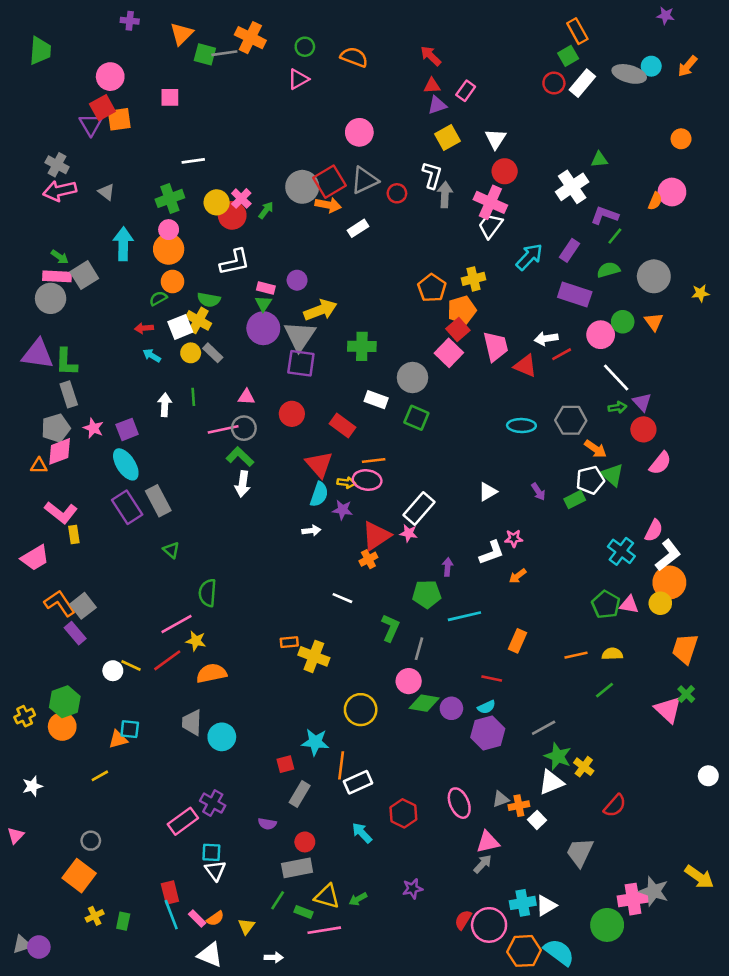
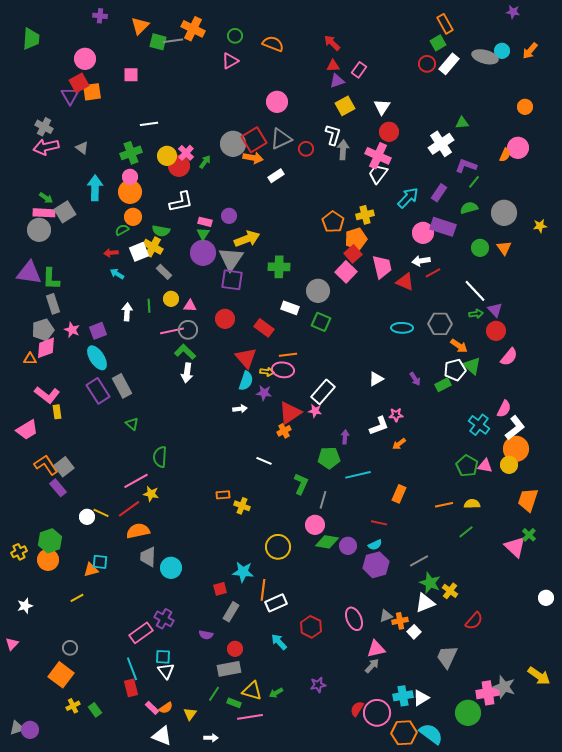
pink circle: (601, 335) -> (423, 233), moved
yellow circle: (191, 353) -> (171, 299), moved
yellow cross: (314, 656) -> (242, 506), size x0.7
orange semicircle: (211, 673) -> (138, 531), moved
cyan line: (171, 915) -> (132, 669), moved
green rectangle: (123, 921) -> (95, 710), turned -48

